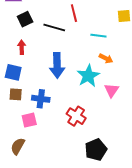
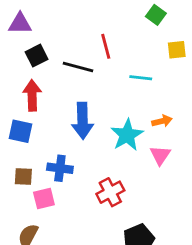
red arrow: (22, 47) -> (32, 95), size x1.5
orange arrow: (106, 58) -> (162, 121), moved, turned -40
brown square: (16, 94) -> (23, 176), moved
red cross: (76, 116) -> (110, 192), turned 30

